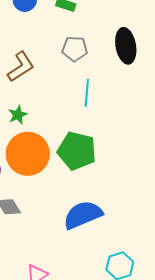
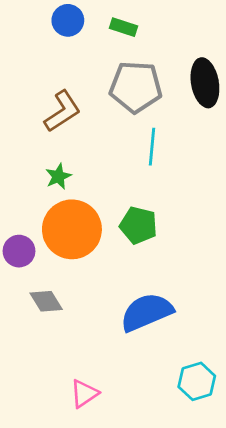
gray pentagon: (75, 49) -> (136, 87), size x1.5
green pentagon: (77, 151) -> (138, 225), size x0.7

